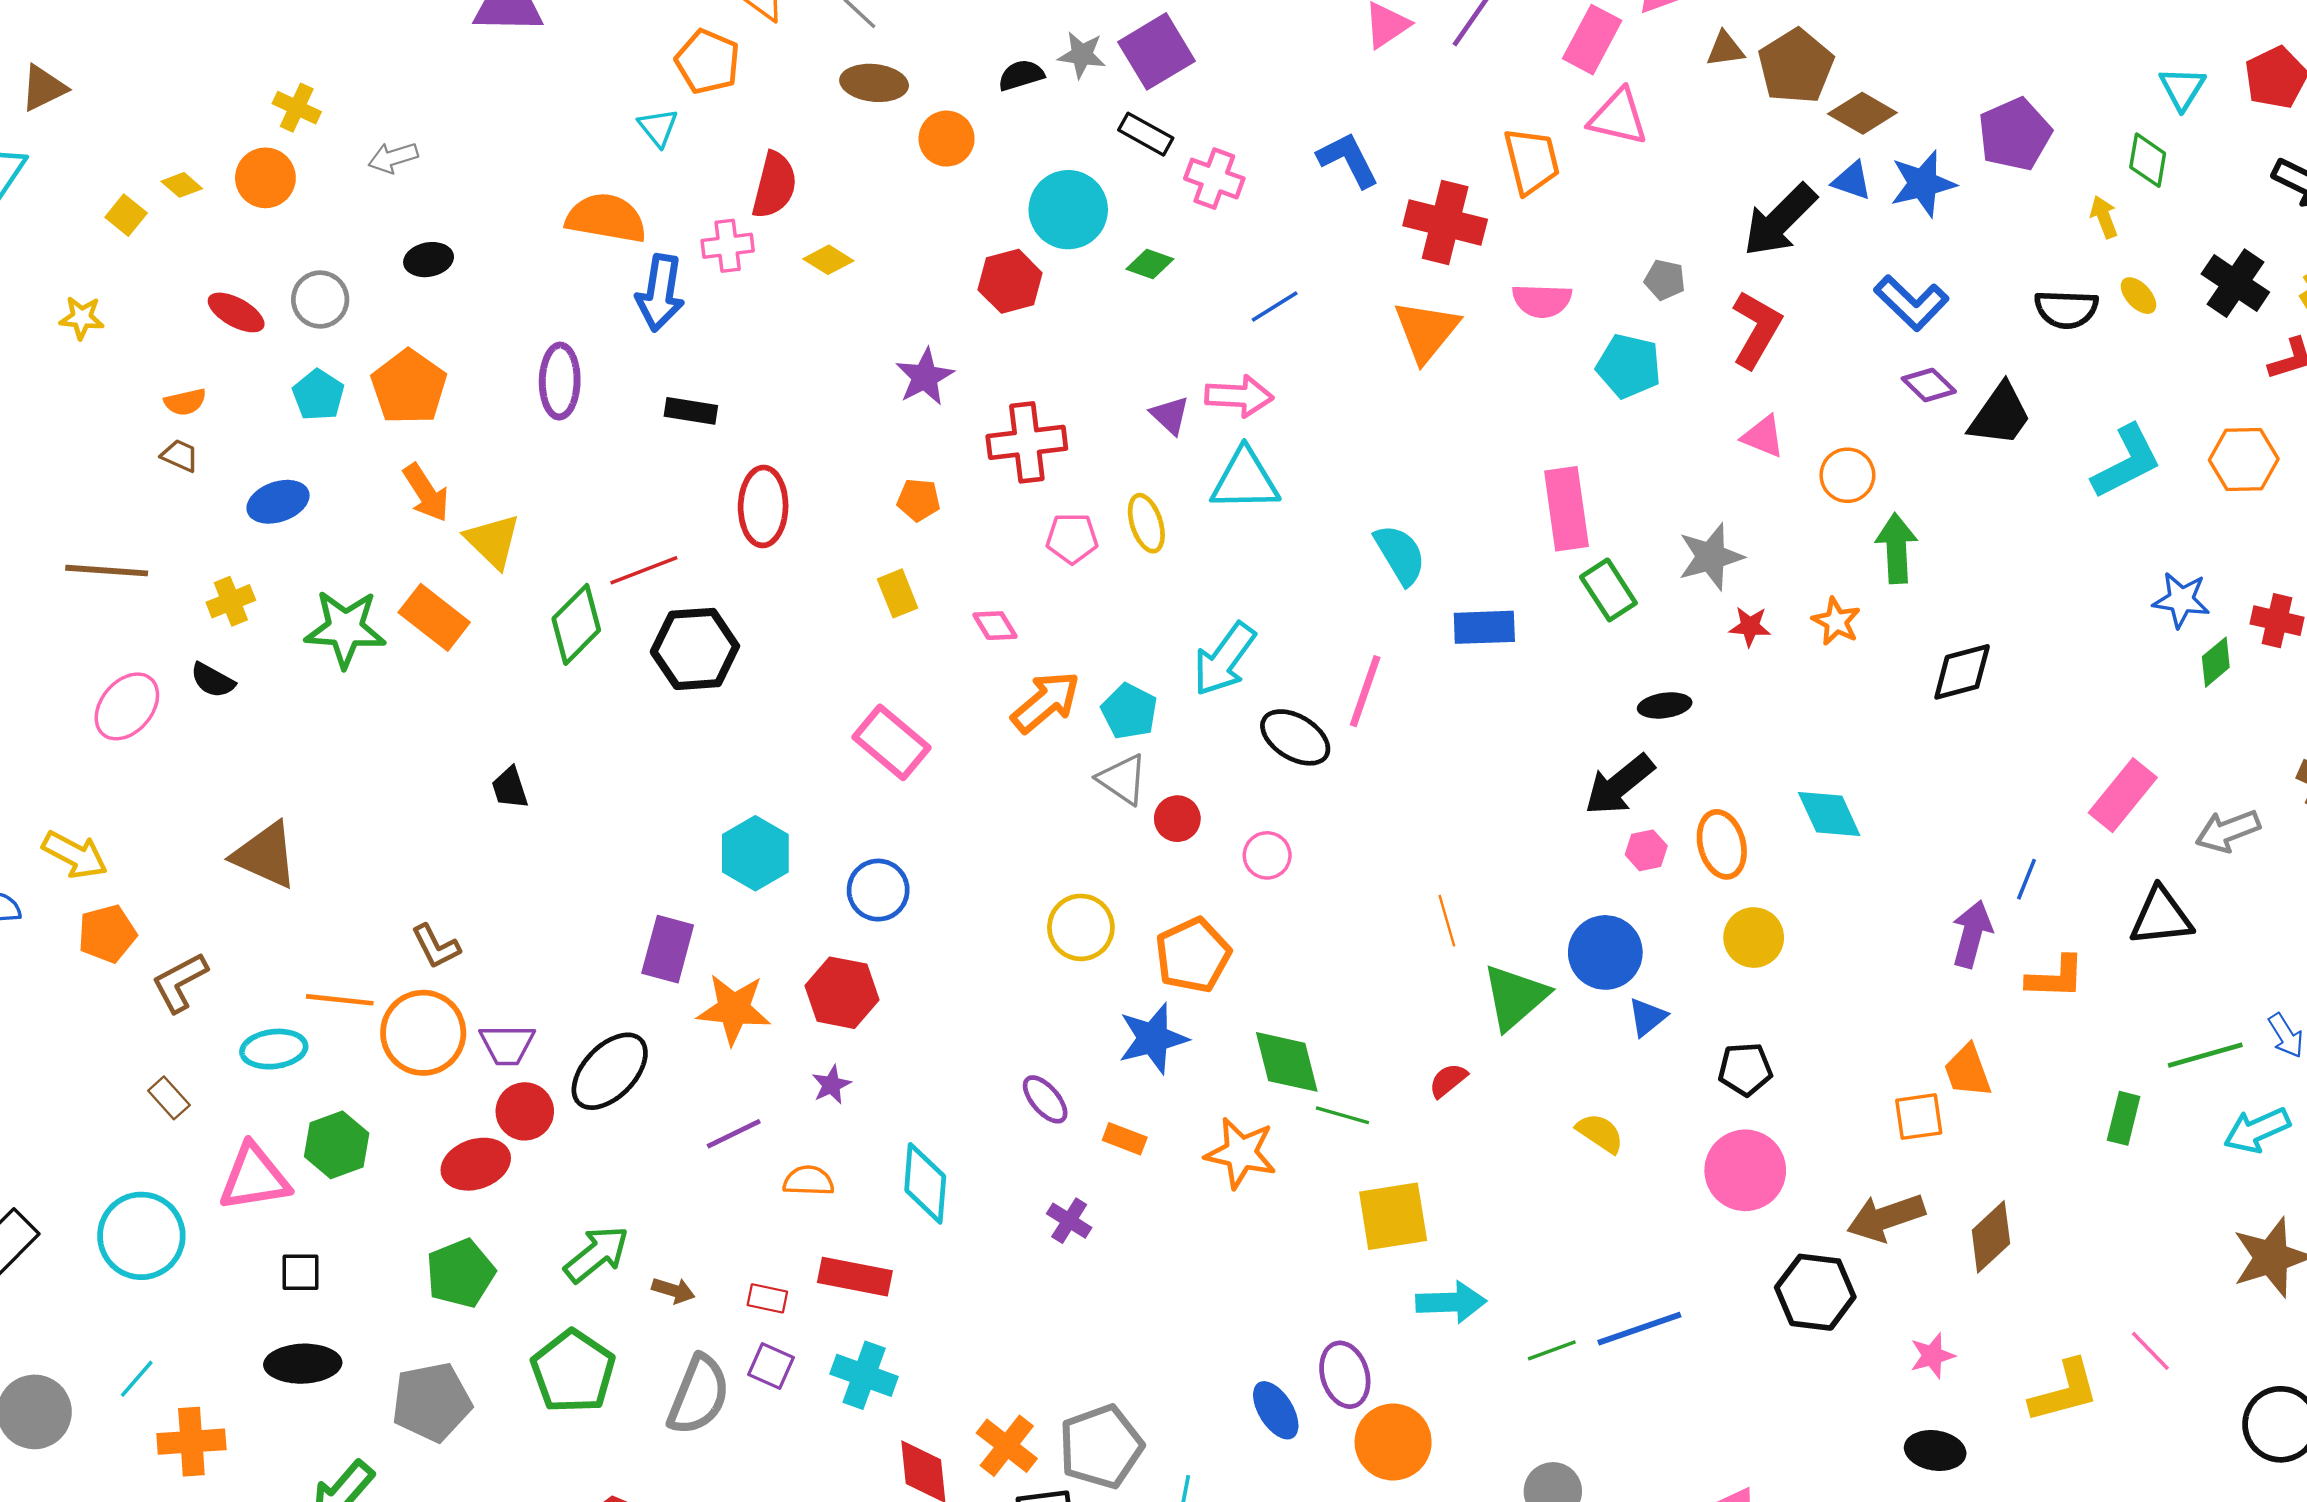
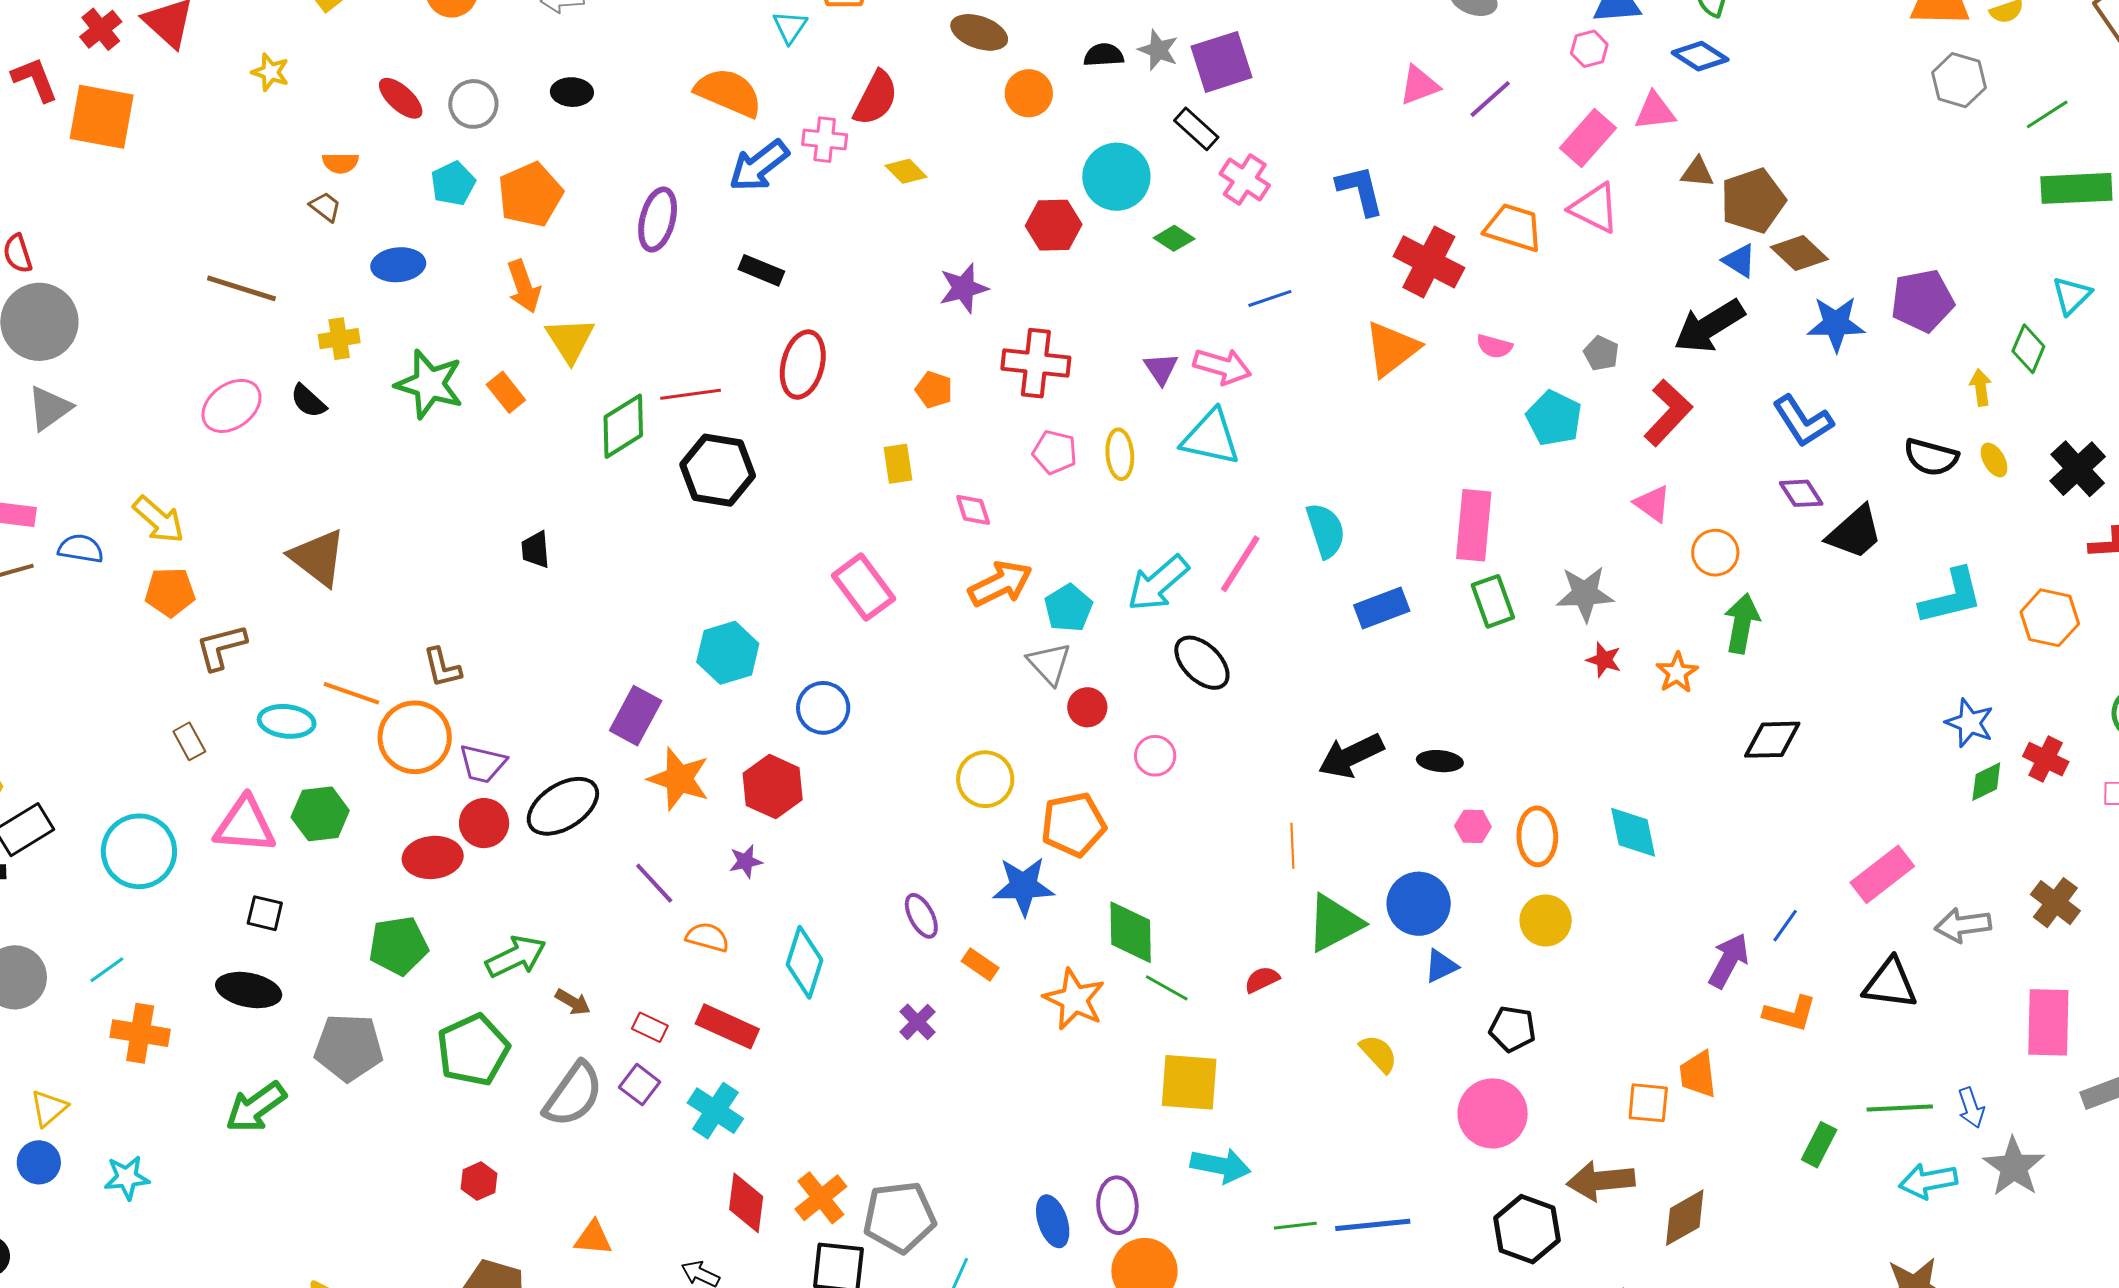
orange trapezoid: (1532, 161) -> (1513, 228), turned -72
blue triangle: (1852, 181) -> (1739, 261), moved
blue arrow: (660, 293) -> (759, 166), turned 30
pink semicircle: (1542, 301) -> (1494, 346), size x0.7
orange rectangle: (434, 617) -> (506, 392), size x0.7
blue rectangle: (1484, 627) -> (1382, 608), turned -32
pink line: (1365, 691) -> (1240, 564), moved
black ellipse: (1665, 705) -> (1440, 761), moved
black arrow: (1619, 785) -> (1351, 756), moved
purple line: (734, 1134) -> (654, 883), turned 60

